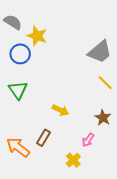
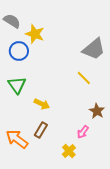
yellow line: (105, 83) -> (84, 78), moved
yellow arrow: (60, 110) -> (42, 104), moved

